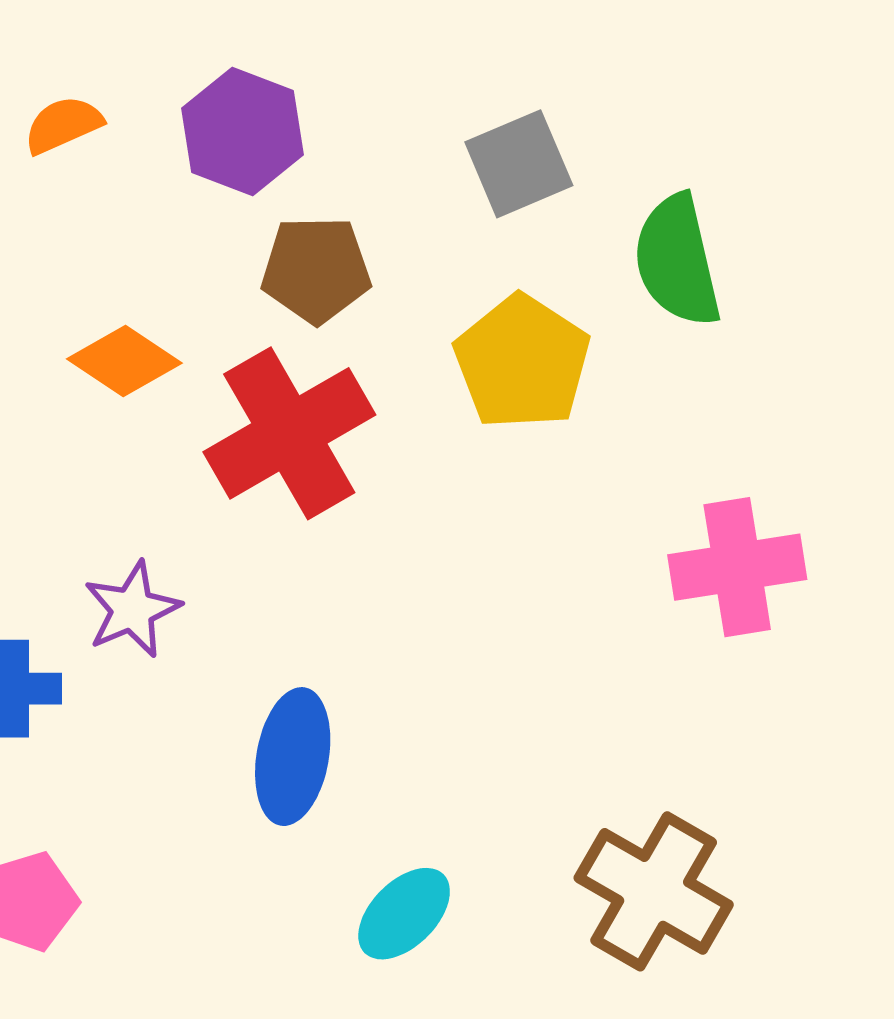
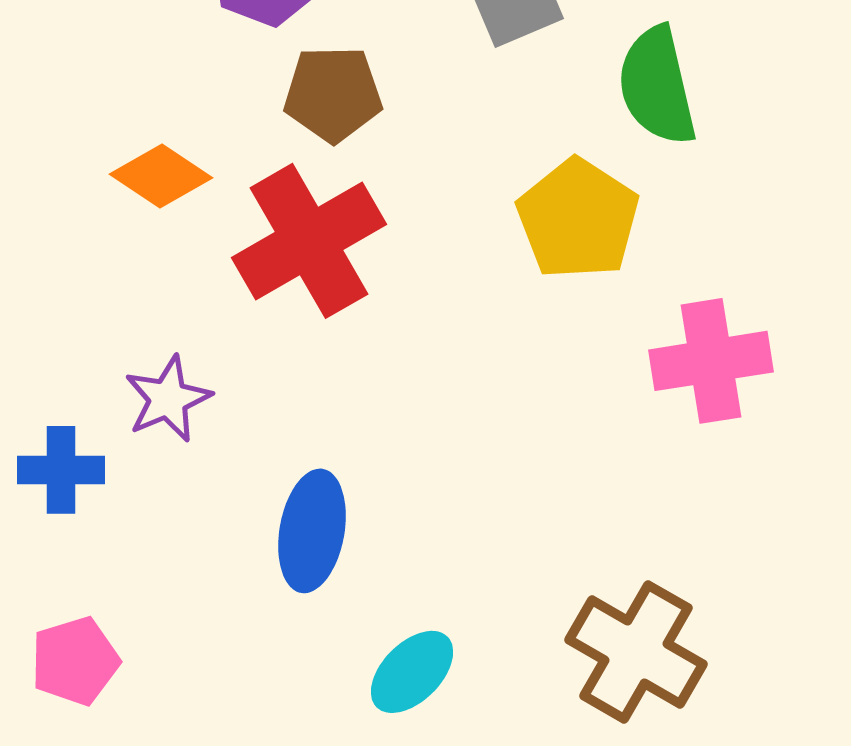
yellow pentagon: (522, 362) -> (578, 219), moved

